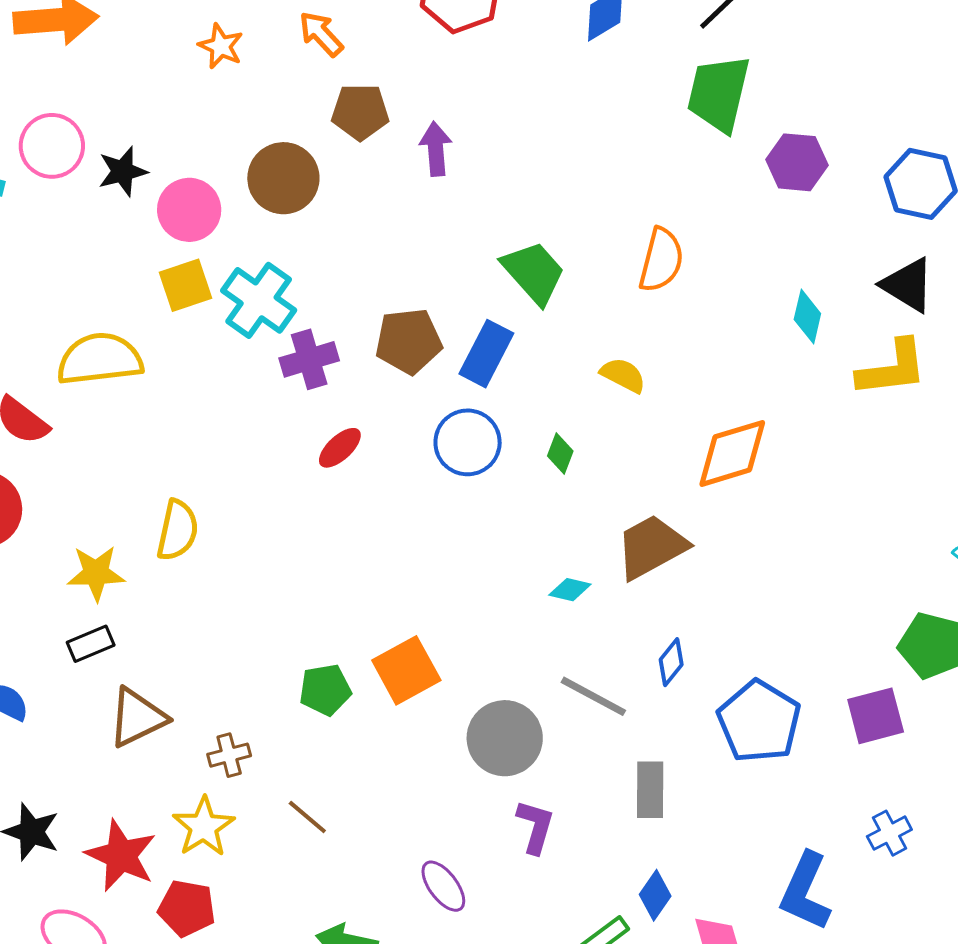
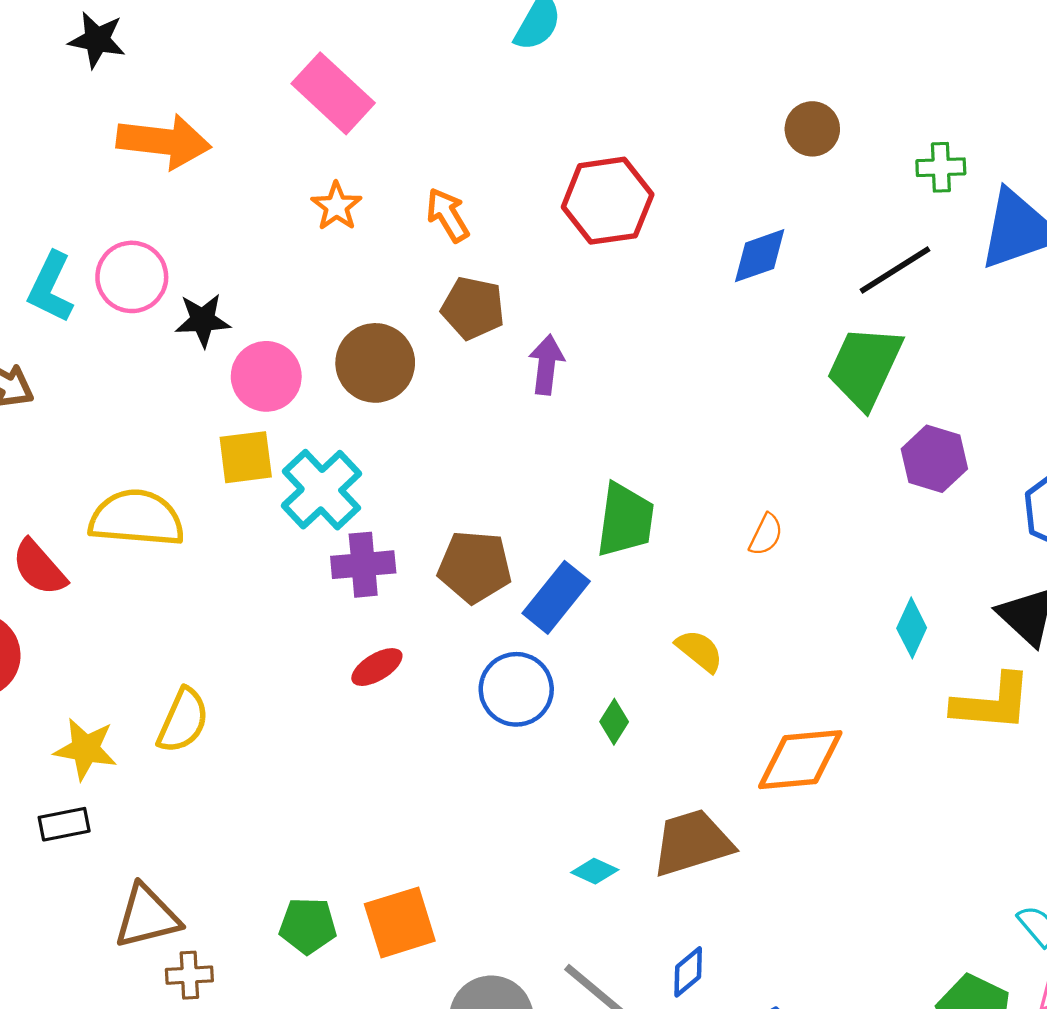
orange semicircle: (661, 260) -> (766, 535), size x0.6
green trapezoid: (534, 272) -> (625, 520), turned 38
brown triangle: (137, 718) -> (147, 917), moved

